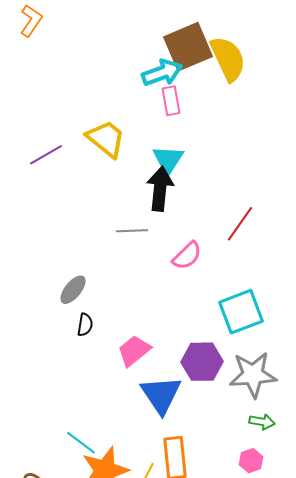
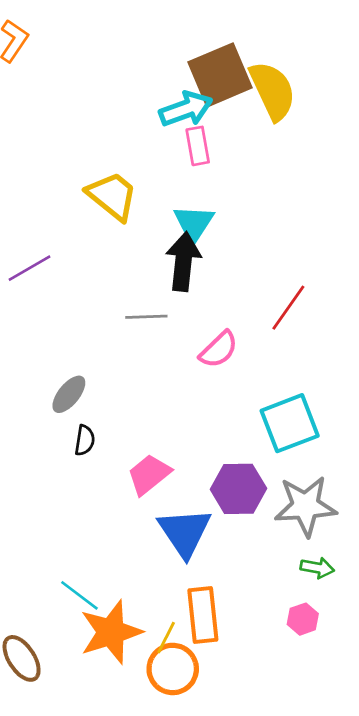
purple line: (46, 155) -> (29, 268), moved

